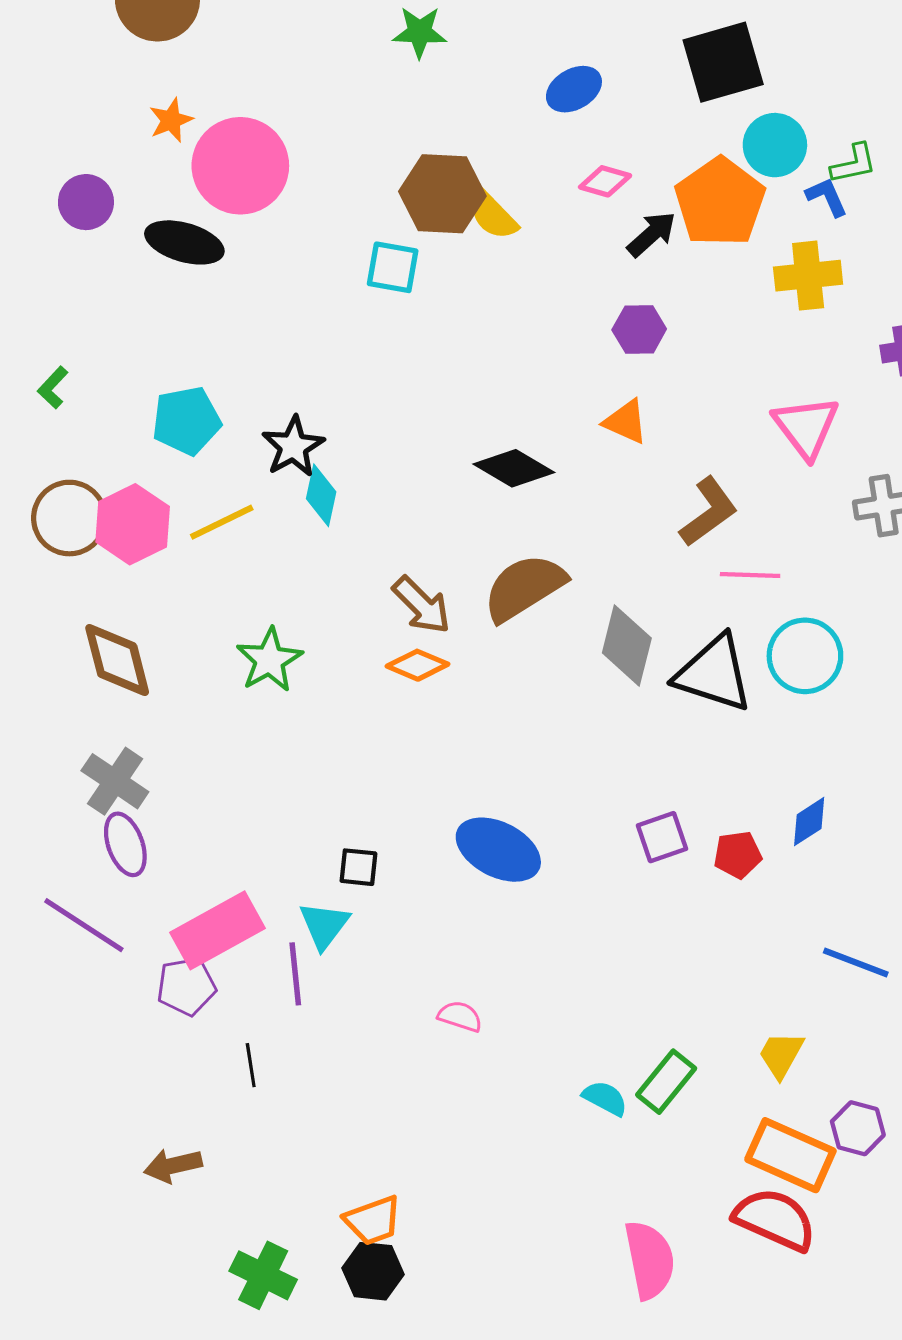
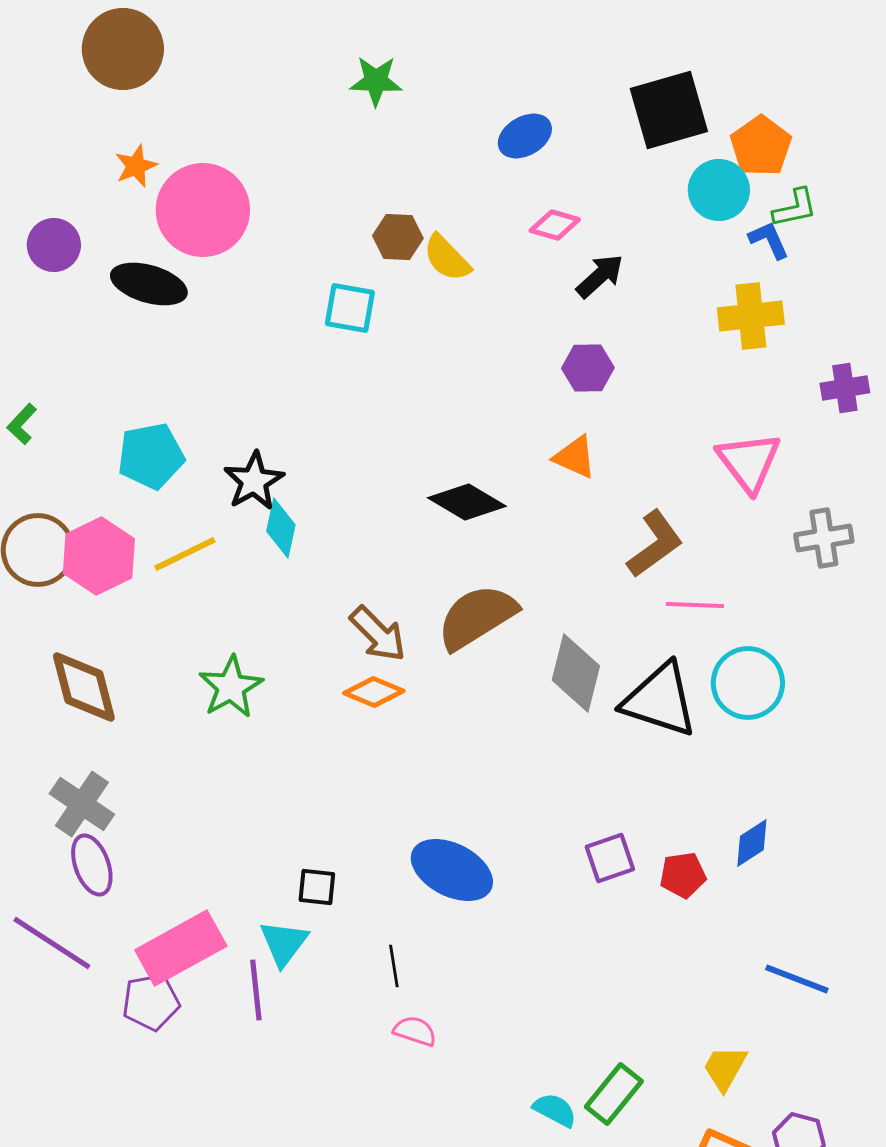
brown hexagon: (442, 194) -> (398, 237), size x0.6
orange pentagon: (720, 202) -> (761, 146), moved, size x0.7
black line: (251, 1065) -> (394, 966), moved

